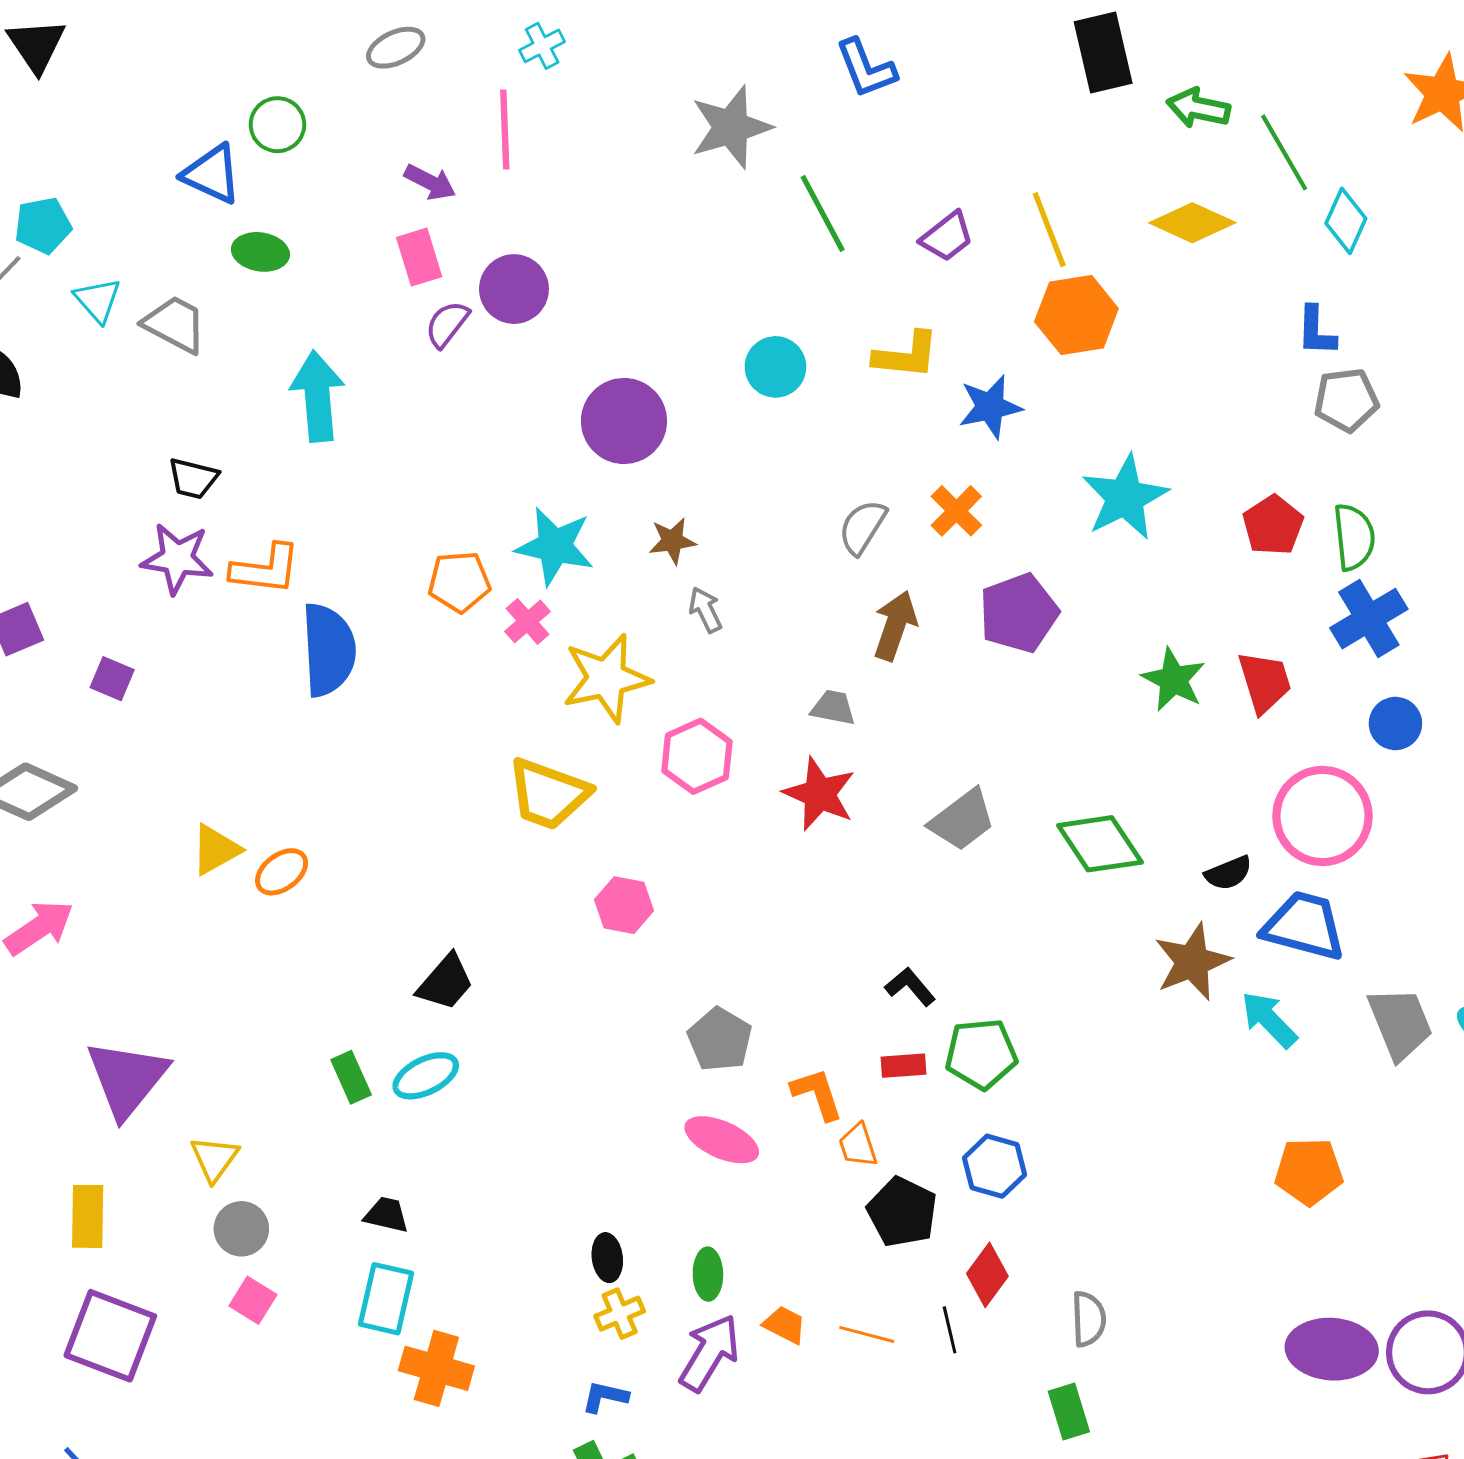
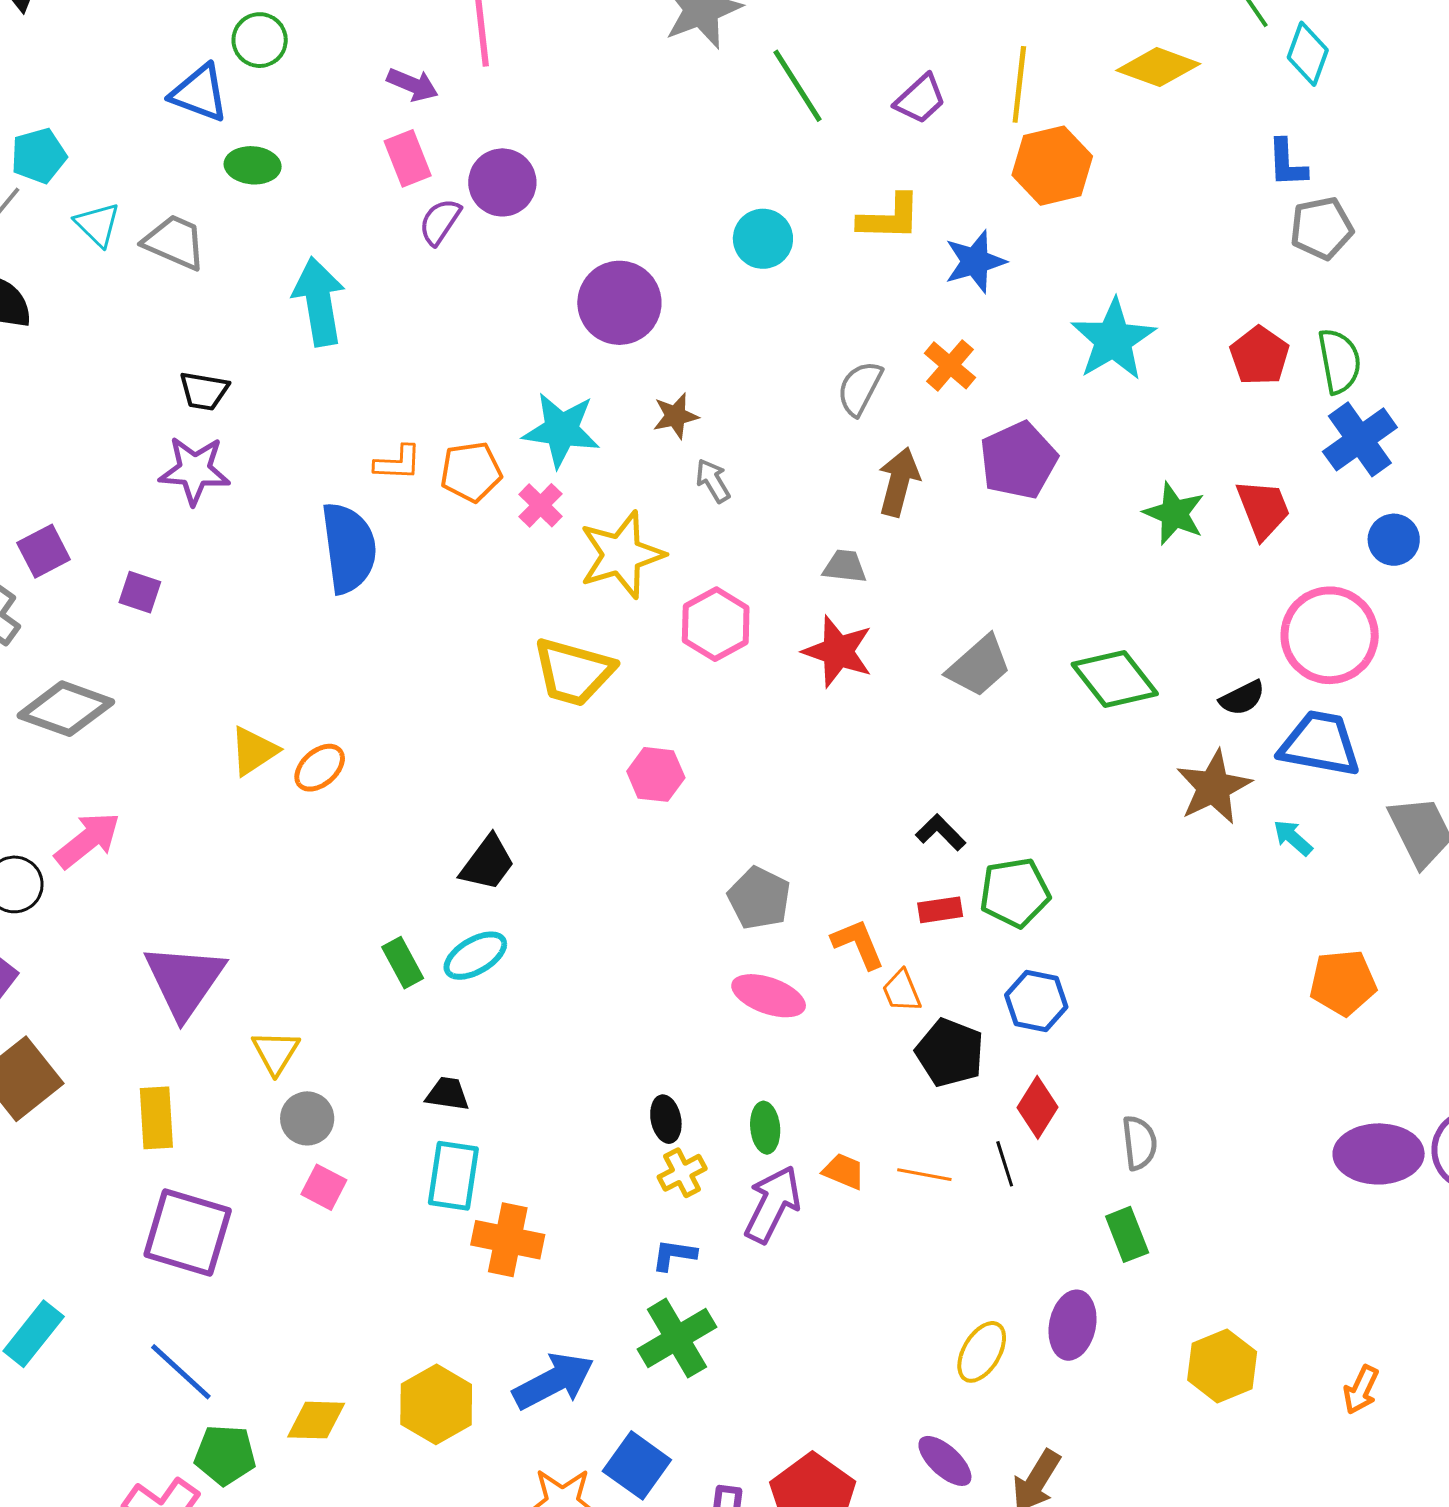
yellow line: (1049, 230) -> (1019, 84), turned 32
orange L-shape: (266, 569) -> (398, 463), moved, size x0.7
cyan arrow: (1269, 1020) -> (1293, 838), size x0.7

